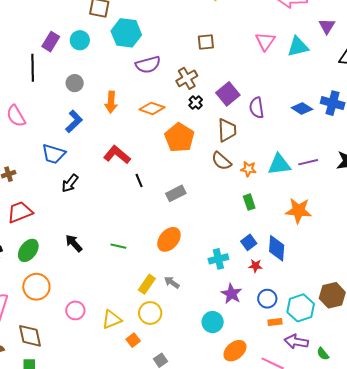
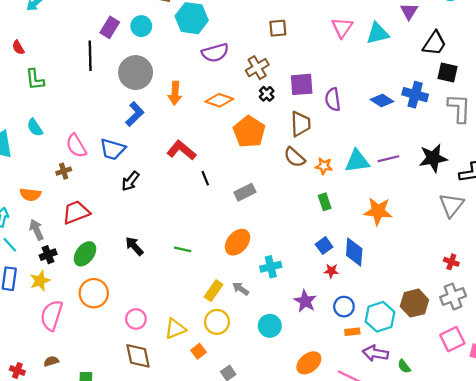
gray circle: (75, 83) -> (136, 73), size x1.8
purple square: (228, 94) -> (302, 84), turned 35
pink semicircle: (16, 116) -> (76, 146), moved
cyan cross: (218, 259) -> (271, 267), moved
cyan circle: (213, 322) -> (270, 326), moved
brown diamond: (30, 336) -> (138, 356), moved

